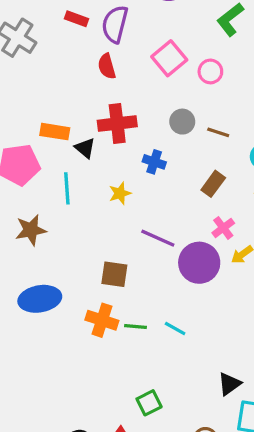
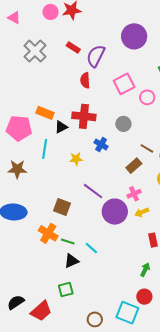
brown line: (218, 132) -> (147, 148), moved
black triangle: (85, 148) -> (61, 127), turned 40
black triangle: (229, 384) -> (72, 261), moved

